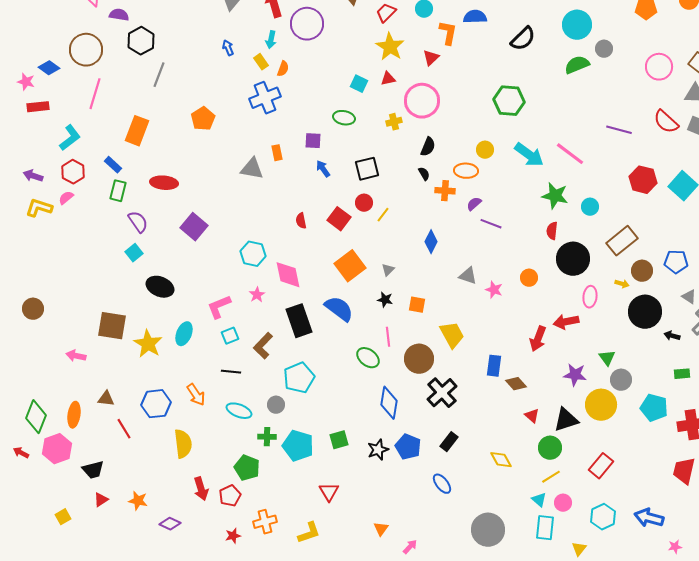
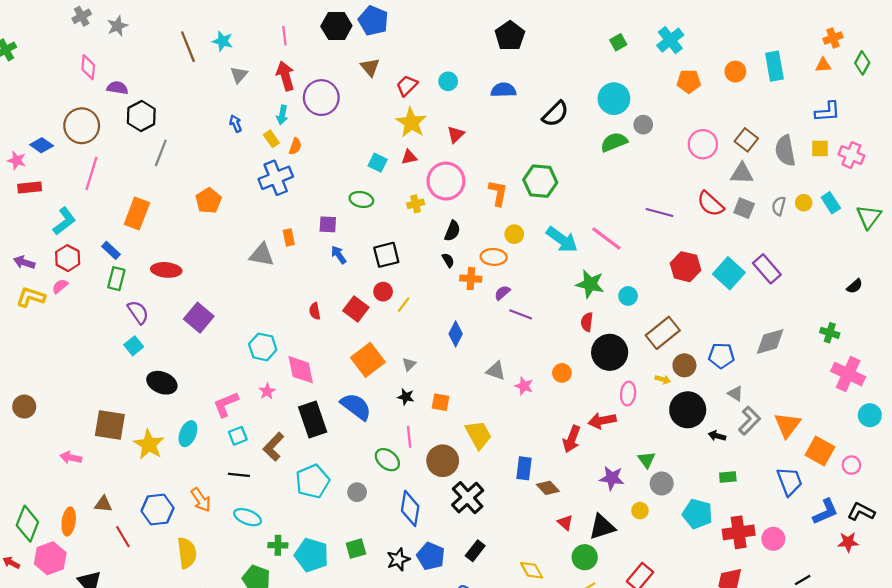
orange L-shape: (448, 33) -> (498, 193), moved
gray circle: (276, 405) -> (357, 492), moved
yellow circle: (601, 405) -> (640, 511), size x0.5

